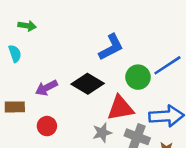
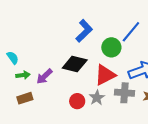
green arrow: (27, 26) -> (23, 75), moved
red circle: (47, 126) -> (77, 101), moved

